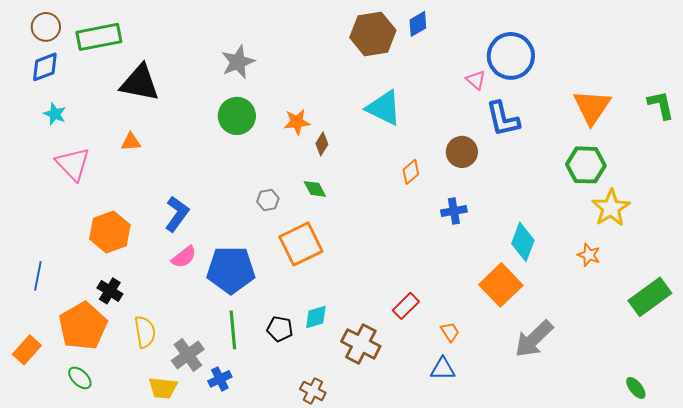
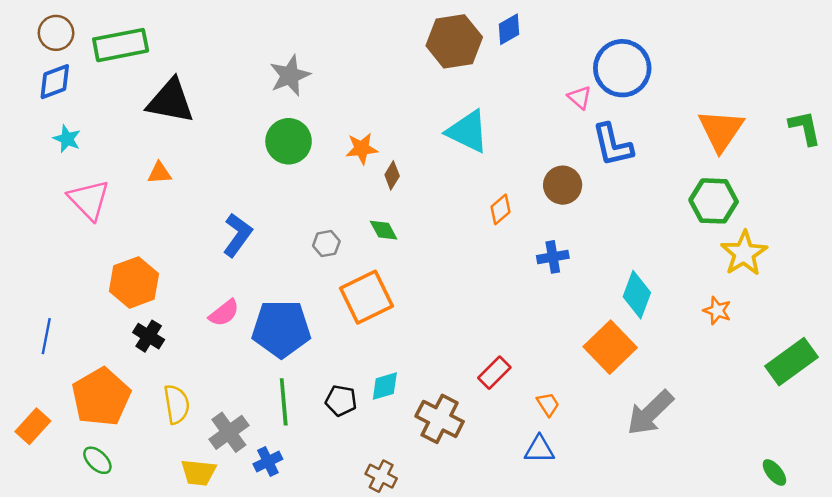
blue L-shape: (177, 214) -> (237, 235), moved
black cross: (110, 291) -> (149, 336), moved

